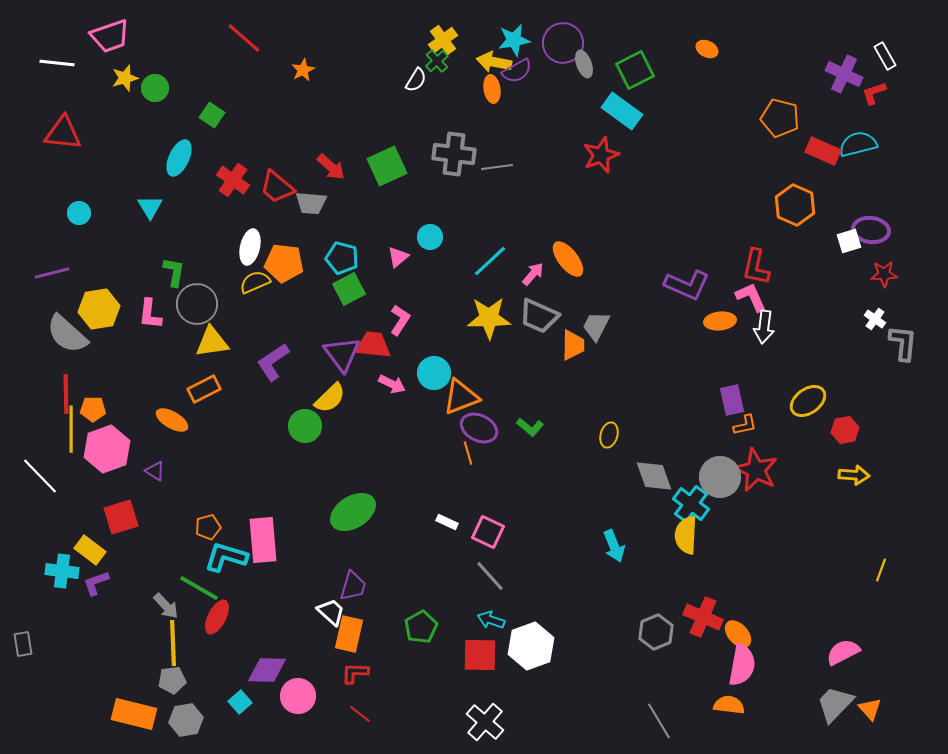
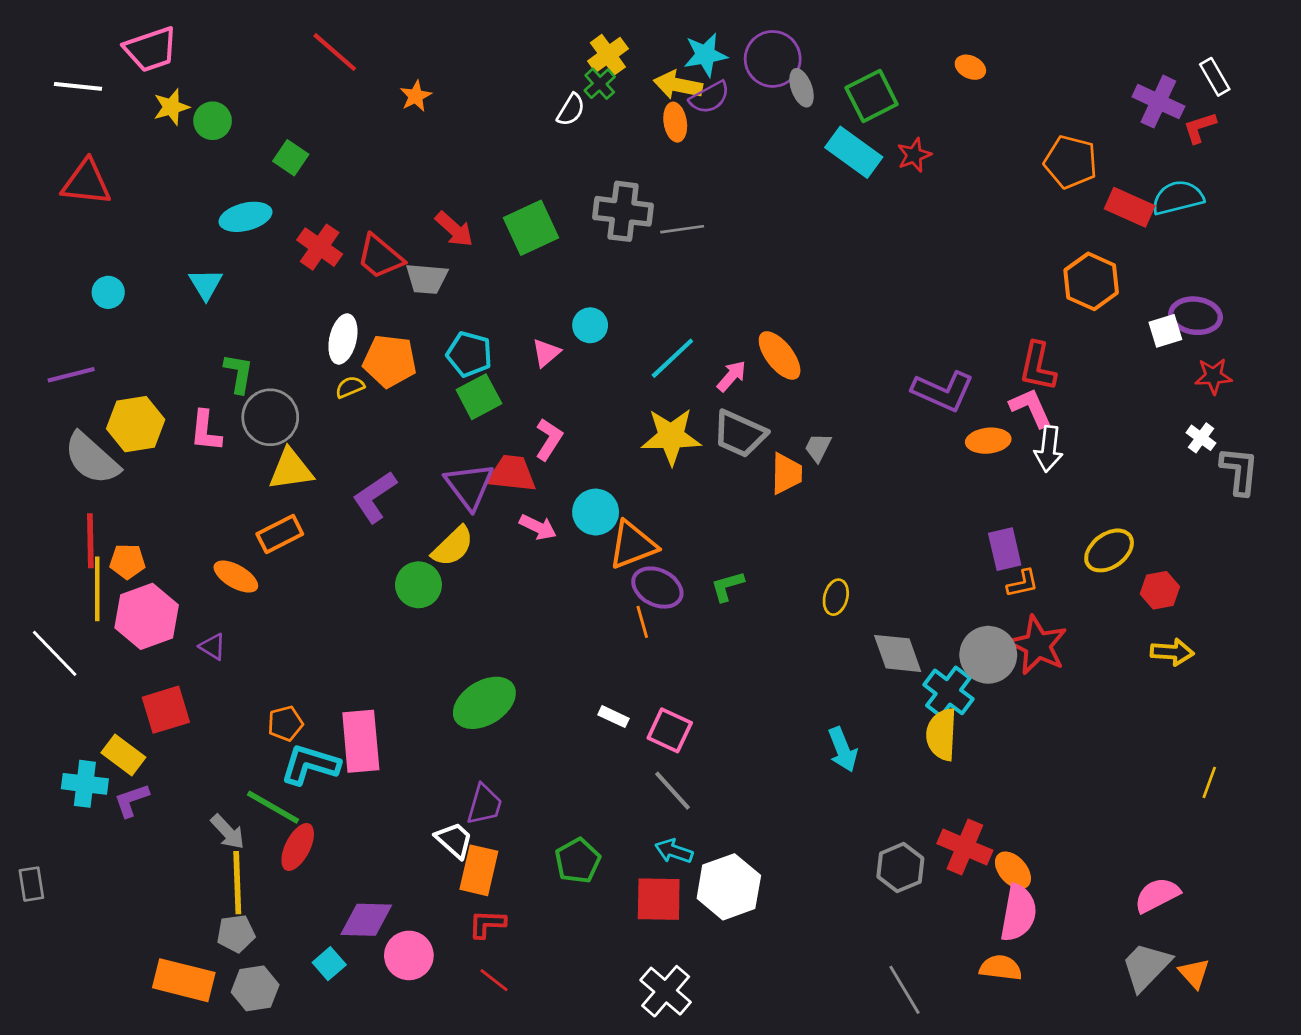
red star: (601, 155) -> (914, 155), moved, size x0.7
cyan ellipse: (179, 158) -> (245, 217), turned 51
yellow semicircle: (255, 282) -> (350, 387), size x0.7
gray trapezoid: (596, 326) -> (818, 447), size x0.7
green L-shape: (530, 427) -> (727, 586), turned 124

